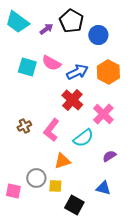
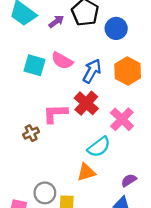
blue arrow: (77, 72) -> (92, 71), turned -35
pink L-shape: (51, 130) -> (55, 114), moved, turned 50
purple semicircle: (109, 156) -> (129, 180), moved
orange triangle: (62, 161) -> (86, 172), moved

